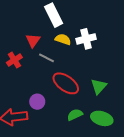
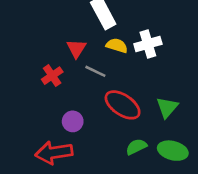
purple circle: (37, 102) -> (73, 121), moved

